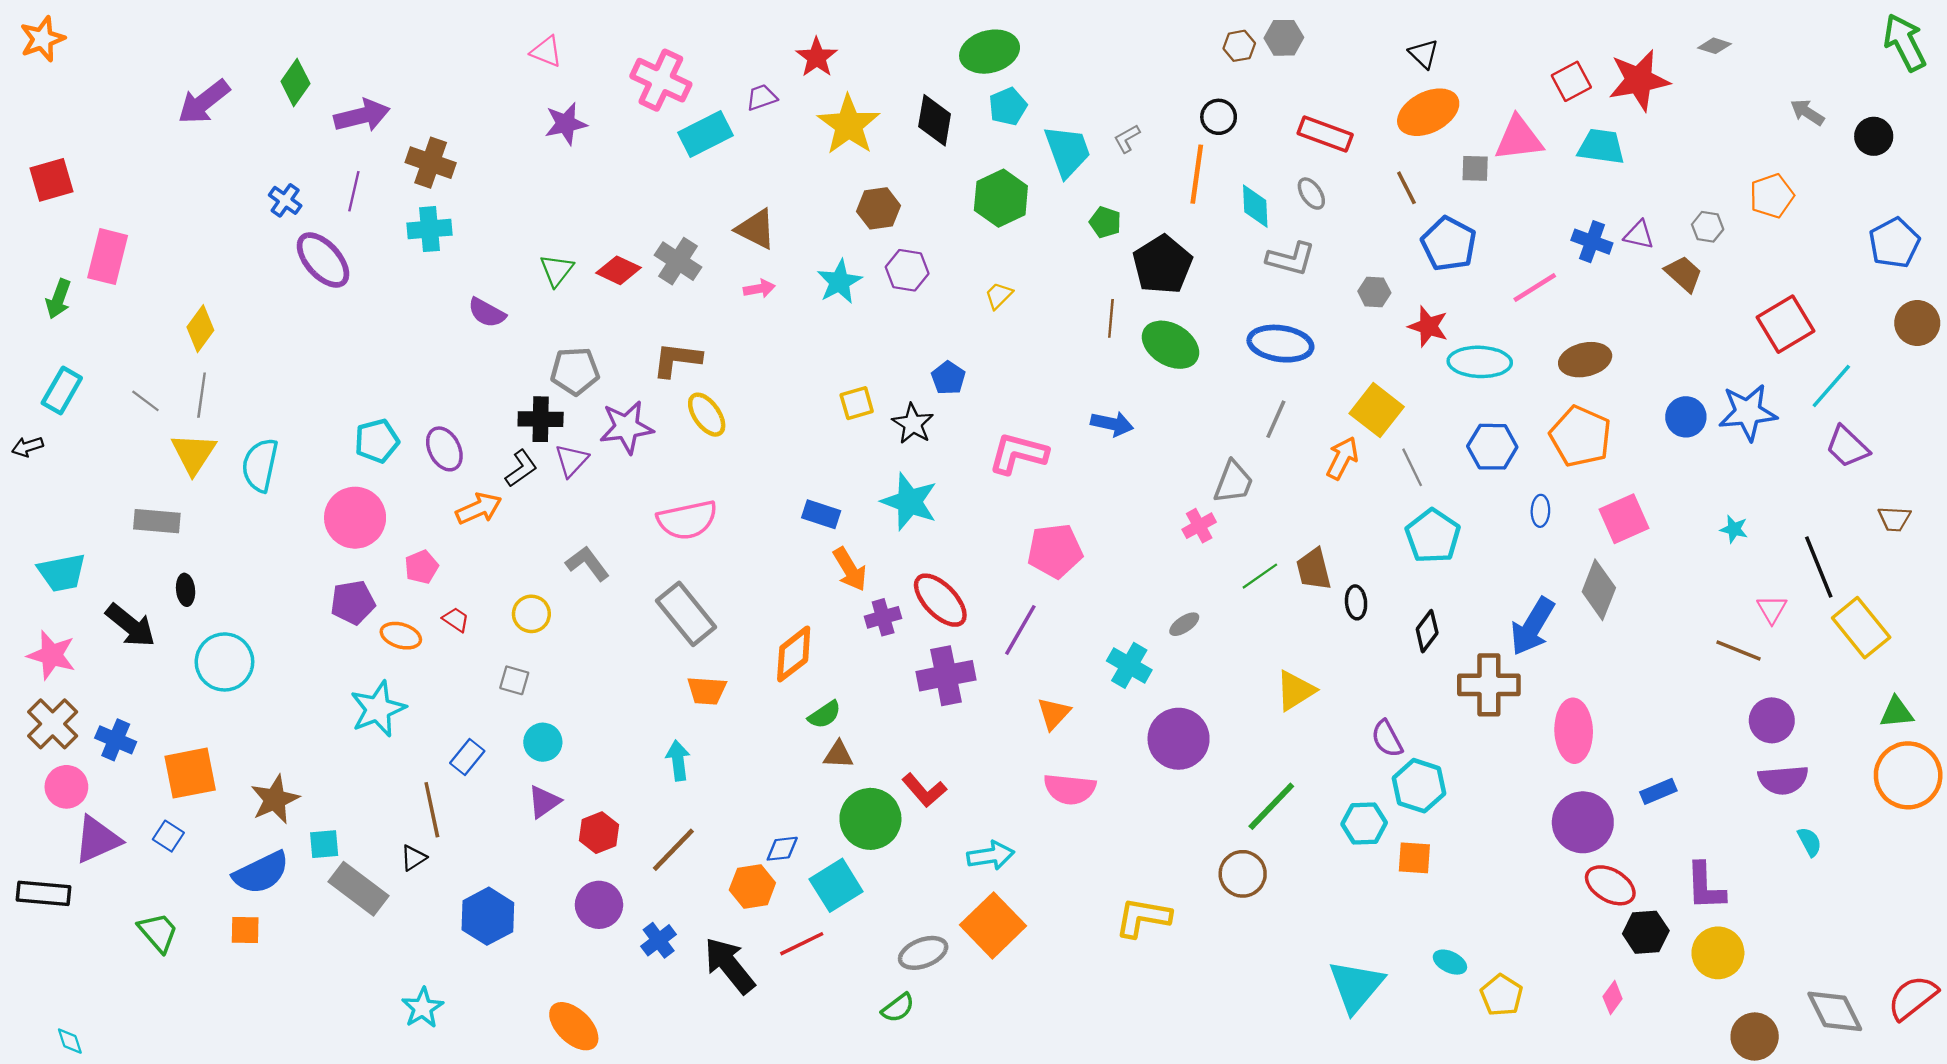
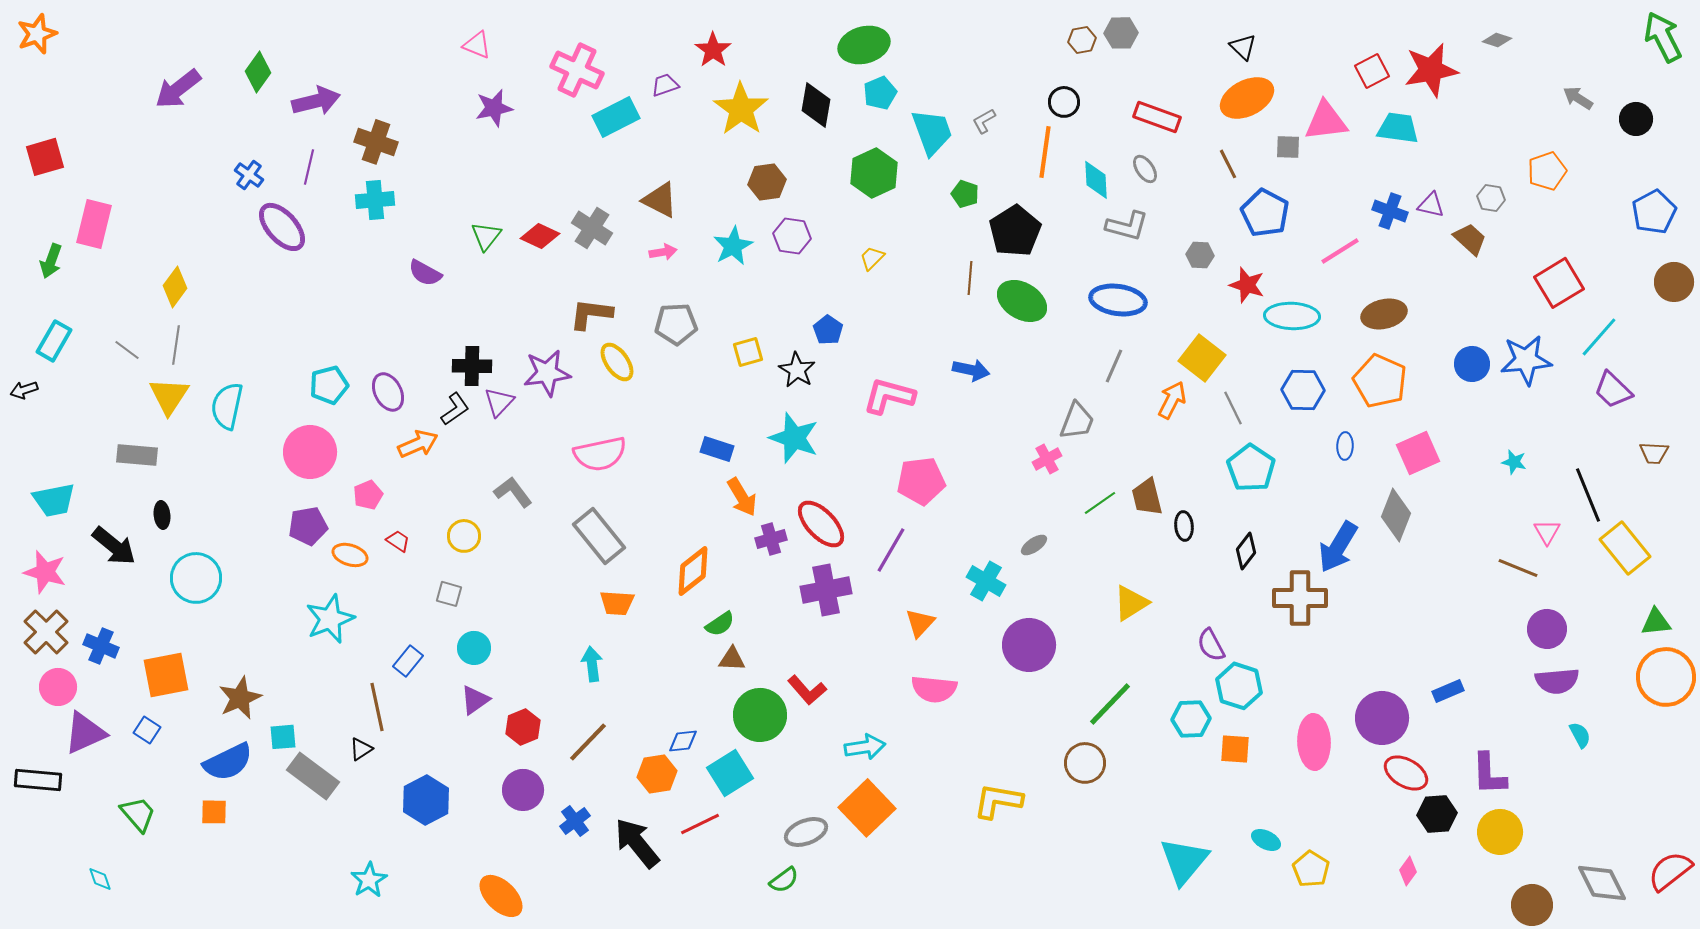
gray pentagon: (575, 371) -> (676, 324), moved
pink ellipse: (1574, 731) -> (1314, 742), moved
cyan diamond: (70, 1041) -> (100, 879), moved

